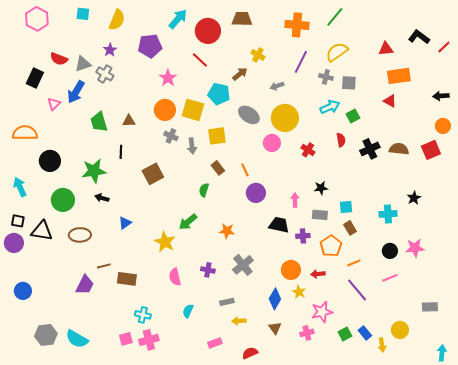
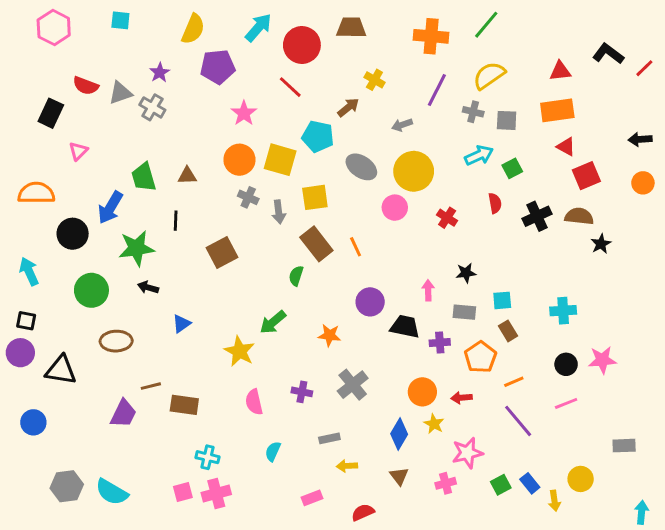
yellow semicircle: (117, 20) -> (193, 29), moved
orange rectangle: (399, 76) -> (557, 110), moved
blue arrow: (76, 92) -> (110, 208), moved
red square: (431, 150) -> (586, 176), moved
brown rectangle: (218, 168) -> (316, 244), size x1.6
purple circle: (256, 193) -> (370, 302), moved
black star: (414, 198) -> (601, 244), moved
black triangle: (42, 231) -> (61, 370), moved

